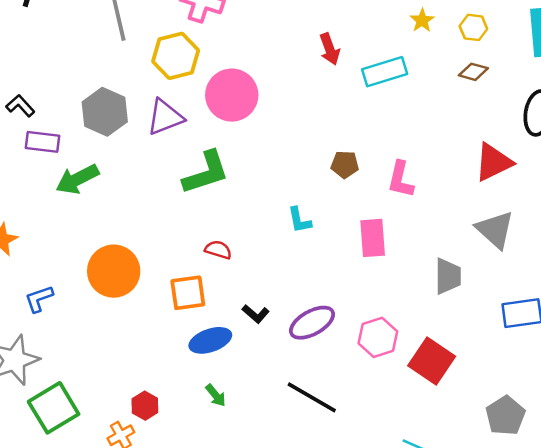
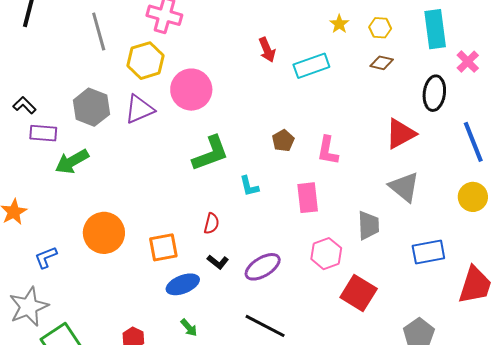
brown pentagon: (345, 165) -> (283, 141), turned -30
green L-shape: (206, 173) -> (211, 153), moved
red semicircle: (218, 250) -> (211, 224), moved, turned 90
pink hexagon: (378, 337) -> (326, 254), moved

